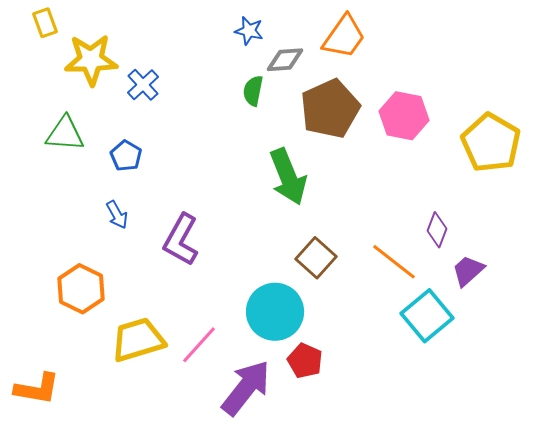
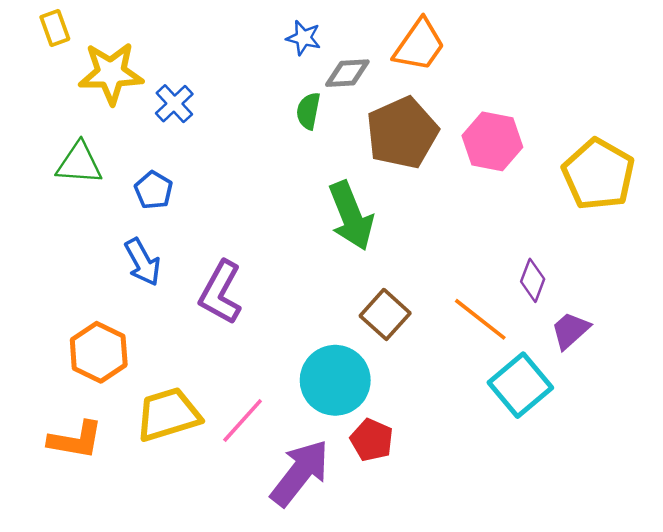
blue arrow: (117, 215) -> (143, 262), size x1.4
orange L-shape: (37, 389) -> (76, 440), moved

